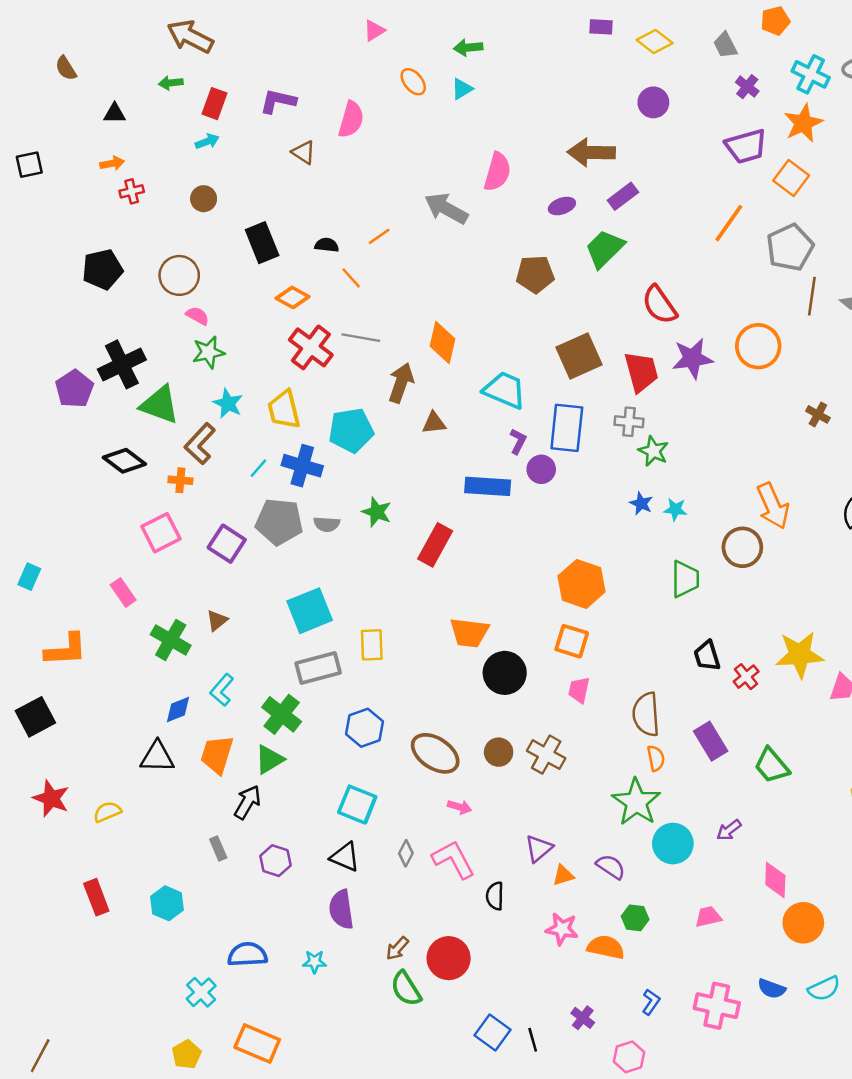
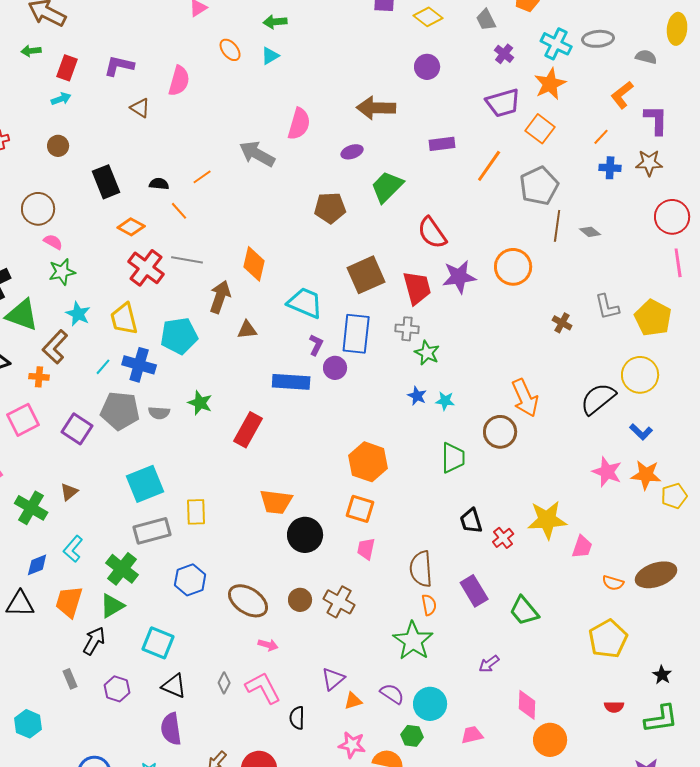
purple rectangle: (623, 196) -> (442, 144), moved, turned 30
cyan square: (357, 805) -> (158, 643), moved
cyan circle: (673, 844) -> (430, 704), moved

